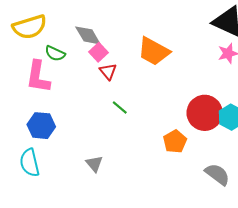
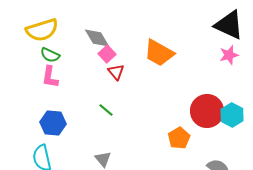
green semicircle: (55, 53) -> (50, 55), moved
pink L-shape: (38, 77) -> (50, 77), size x0.7
green line: (120, 108) -> (106, 110), moved

